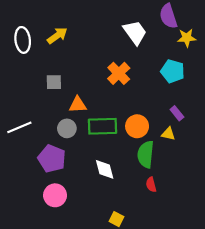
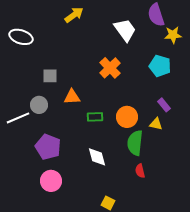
yellow arrow: (57, 36) -> (74, 15), moved
white ellipse: (23, 40) -> (21, 37), turned -65
green rectangle: (102, 126) -> (95, 117), size x0.6
gray circle: (67, 128) -> (39, 105), moved

